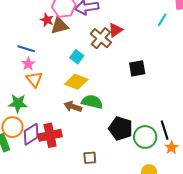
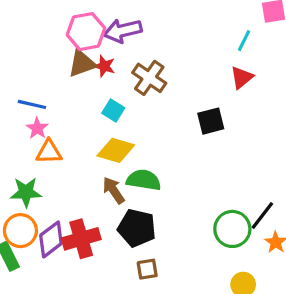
red star: (47, 20) -> (104, 66), moved
red triangle: (115, 30) -> (242, 77), moved
orange triangle: (34, 79) -> (49, 152), turned -48
brown arrow: (73, 107) -> (114, 190), turned 42
black pentagon: (121, 128) -> (137, 228), moved
black line: (165, 130) -> (262, 216), turned 60

